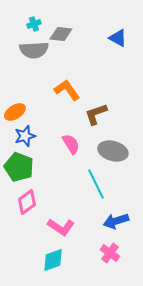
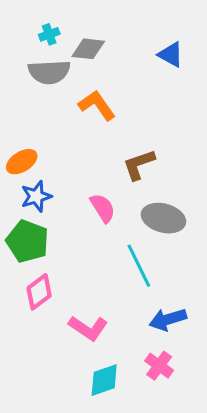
orange L-shape: (67, 90) -> (97, 105), moved
cyan diamond: (53, 260) -> (104, 380), moved

